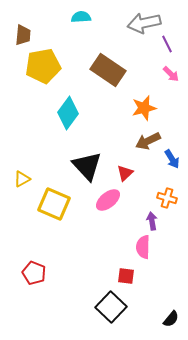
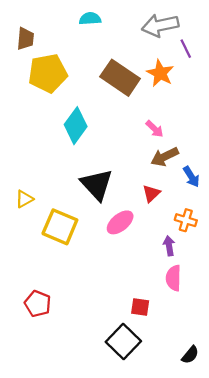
pink arrow: (171, 74) -> (155, 129), moved
orange star: (144, 108) -> (160, 73), moved, turned -30
red triangle: (125, 173) -> (151, 193), moved
pink semicircle: (143, 247) -> (174, 278), moved

